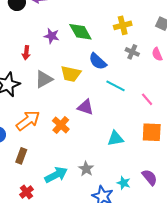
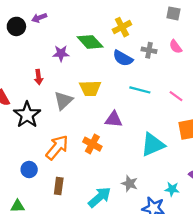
yellow cross: (123, 25) -> (122, 27), moved
blue semicircle: (98, 61) -> (123, 58), moved
cyan triangle: (116, 138) -> (153, 145), size x1.4

